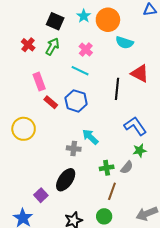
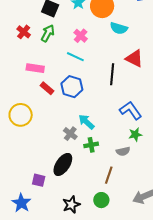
pink rectangle: (39, 82) -> (35, 68), turned -60
gray cross: (74, 149) -> (70, 134), turned 32
gray semicircle: (127, 167) -> (123, 151), turned 40
green cross: (107, 168) -> (91, 145), moved
purple square: (41, 195) -> (39, 180), turned -32

